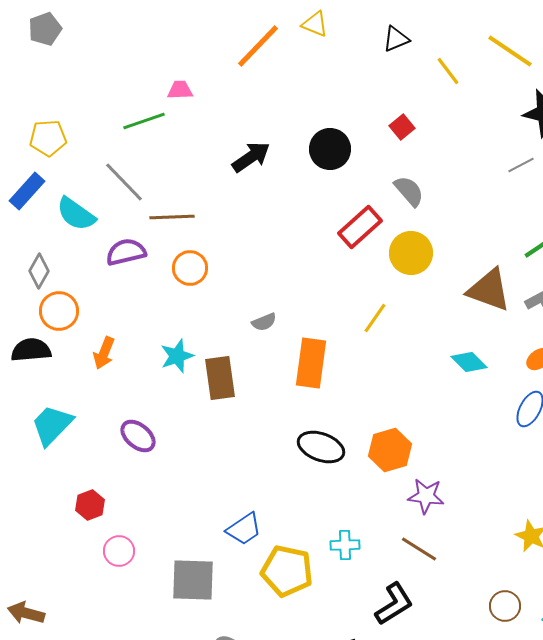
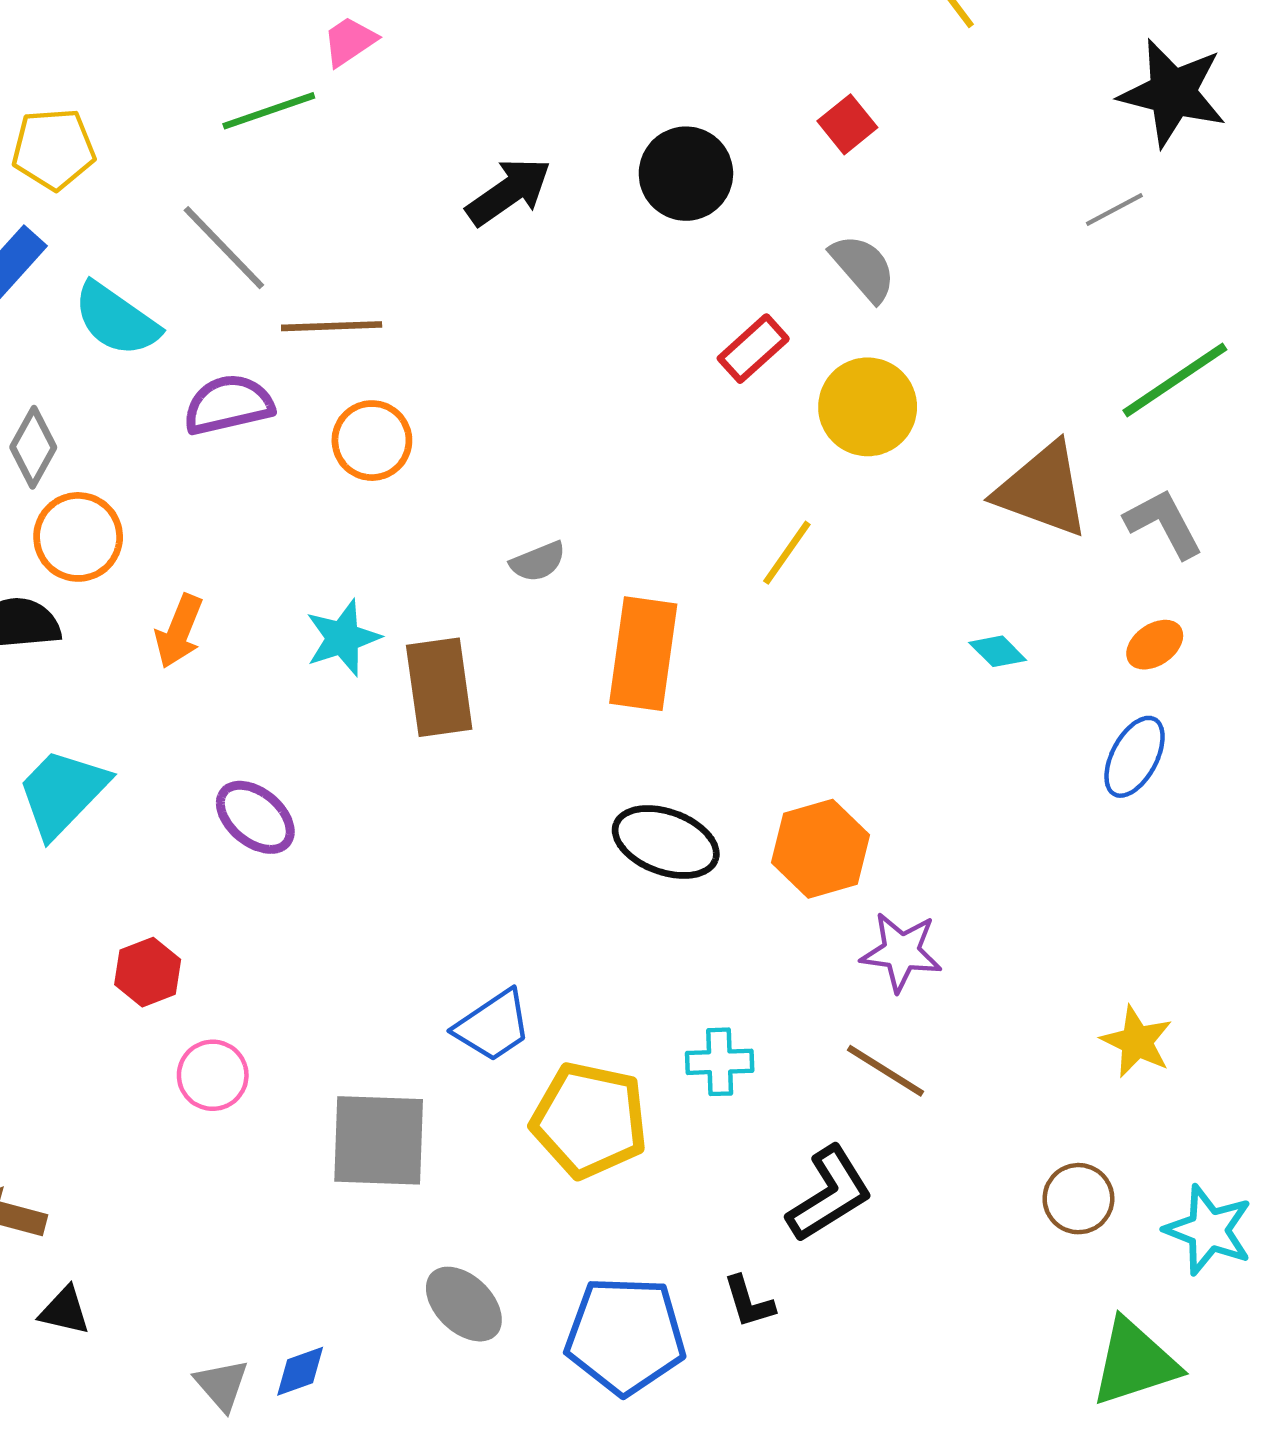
pink trapezoid: (180, 90) -> (349, 41), turned -32
red rectangle: (360, 227) -> (753, 349), size x0.7
cyan diamond: (469, 362) -> (998, 651), size x0.7

